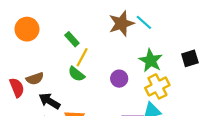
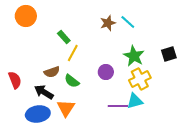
brown star: (121, 23) -> (108, 23), size x0.7
orange circle: (27, 29) -> (26, 16), moved
green semicircle: (76, 74) -> (72, 81), moved
brown semicircle: (35, 79) -> (52, 72), moved

